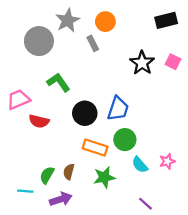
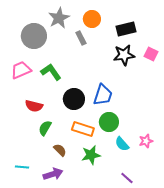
black rectangle: (166, 20) -> (126, 29), moved
black star: (142, 63) -> (124, 55), turned 30
pink trapezoid: (18, 99) -> (21, 70), moved
brown semicircle: (69, 172) -> (60, 150), turned 120
green semicircle: (47, 175) -> (45, 128), moved

